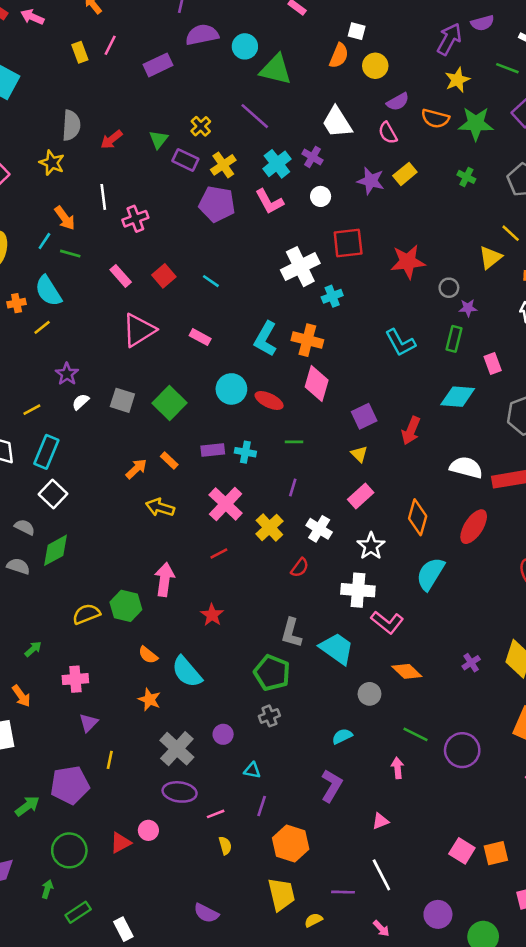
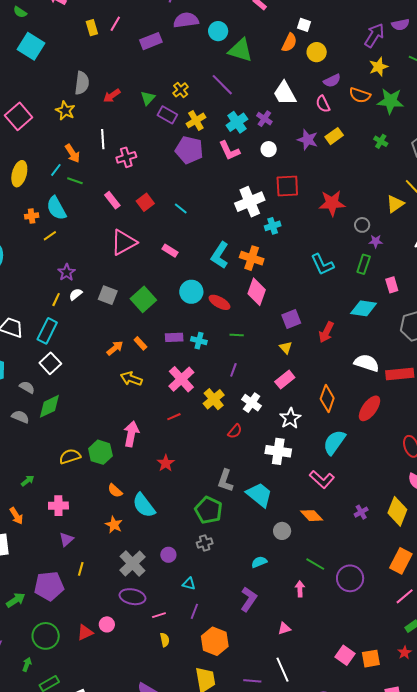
yellow line: (32, 410) -> (56, 300), moved, turned -40
pink L-shape: (387, 622) -> (322, 479), moved

